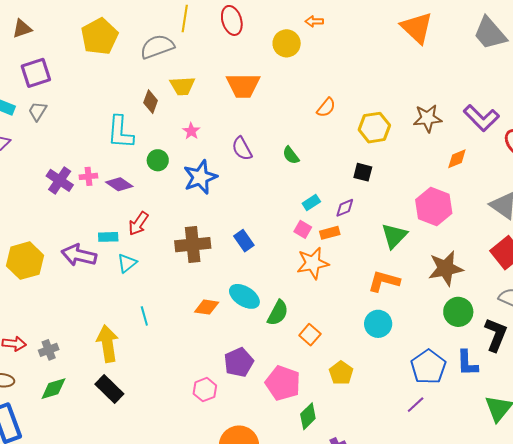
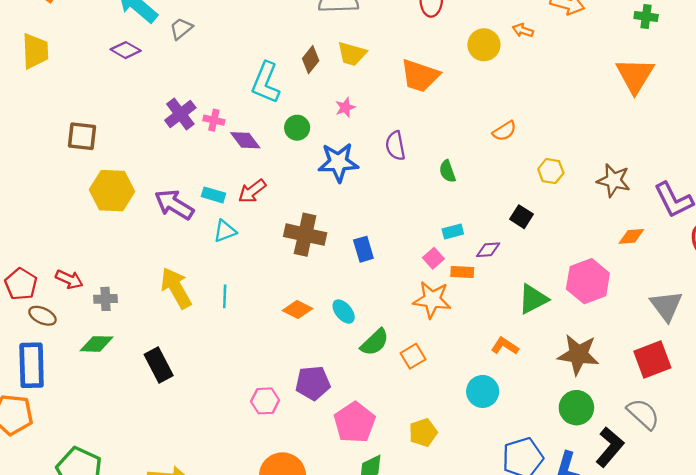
yellow hexagon: (374, 128) -> (551, 171), size x0.7
orange L-shape: (384, 281) -> (505, 346), size x0.7
cyan ellipse: (244, 296) -> (344, 312), size x0.7
orange square: (310, 335) -> (413, 356), moved
yellow arrow: (108, 344) -> (176, 288), moved, turned -39

